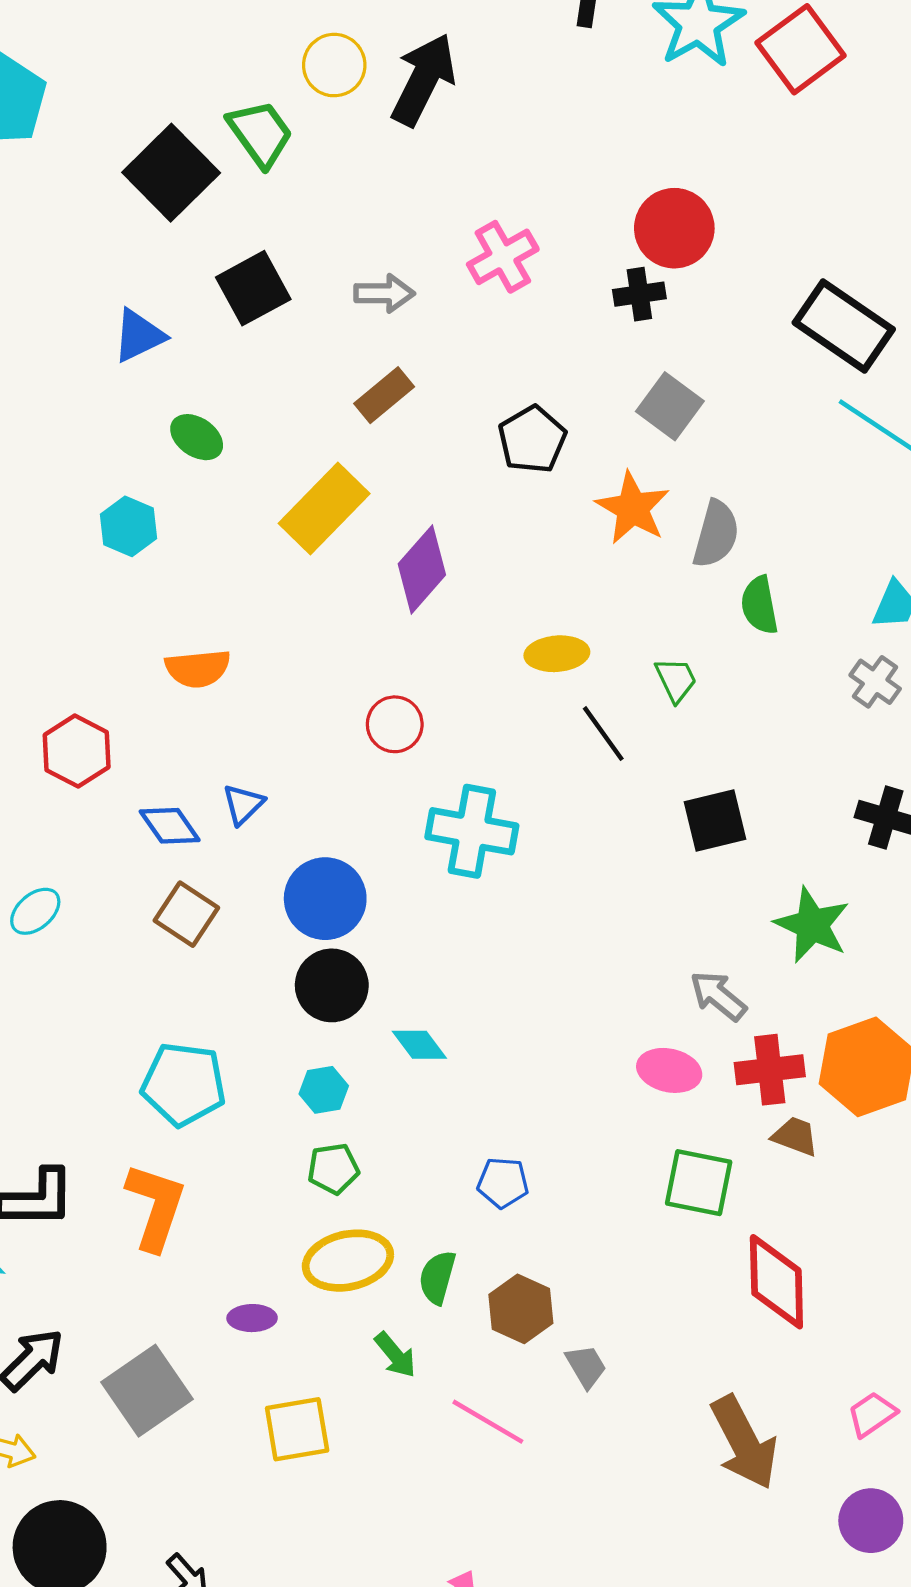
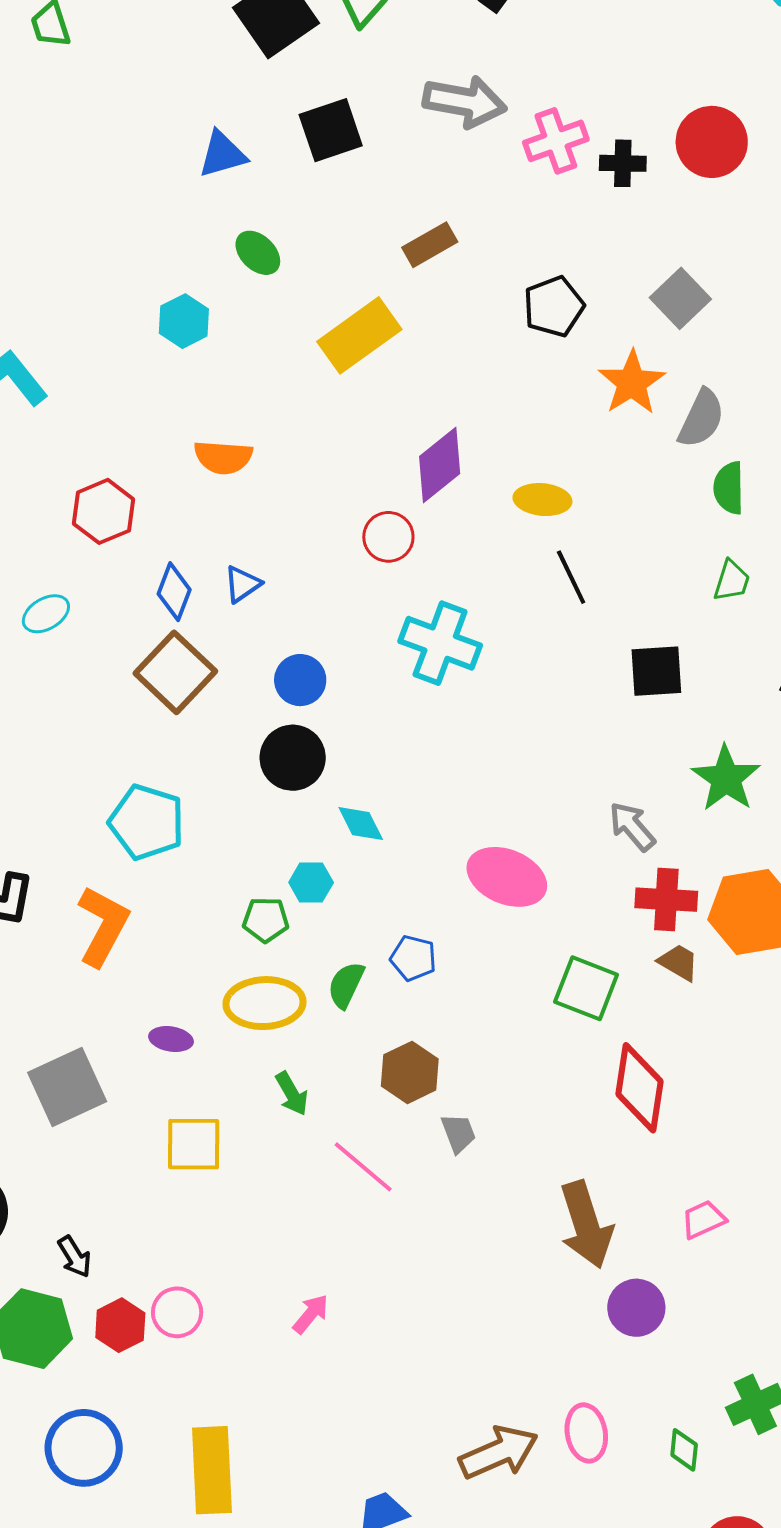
gray arrow: (384, 293) -> (465, 102), moved, size x1.5
black cross: (639, 294) -> (623, 163), moved
purple diamond: (422, 569) -> (440, 465), moved
green trapezoid: (676, 680) -> (732, 581), moved, turned 33
blue diamond: (170, 826) -> (174, 592), turned 46
blue circle: (325, 899) -> (300, 680), size x0.7
cyan ellipse: (35, 911) -> (46, 614), moved
brown square: (186, 914) -> (175, 672), size x1.4
pink ellipse: (669, 1070) -> (507, 877), moved, size x1.4
cyan hexagon: (324, 1090) -> (311, 882), moved
green semicircle: (437, 1277) -> (346, 985), moved
purple circle: (871, 1521) -> (636, 1308), moved

